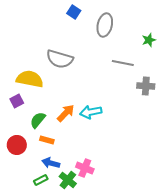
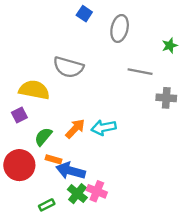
red circle: (17, 145) -> (19, 165), size x1.4
blue arrow: (51, 163) -> (71, 171), moved, size x1.4
green cross: (68, 180) -> (77, 194), moved

